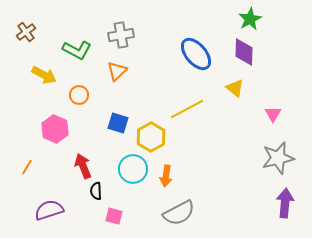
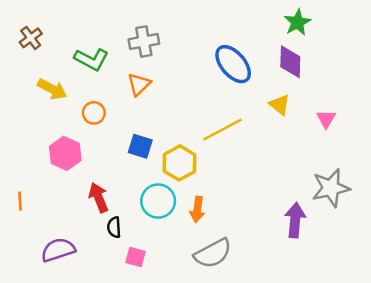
pink triangle: (273, 114) -> (326, 119), moved
orange line: (27, 167) -> (20, 201), moved, turned -35
purple arrow: (285, 203) -> (295, 220), moved

